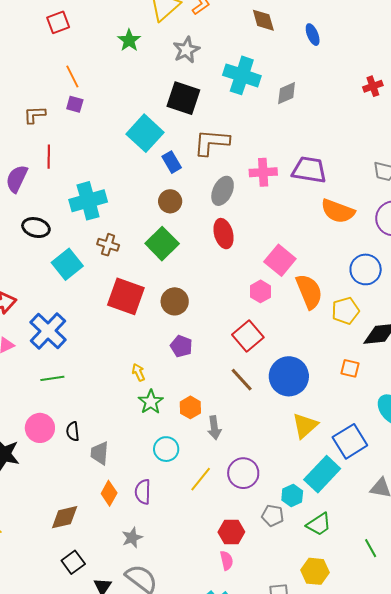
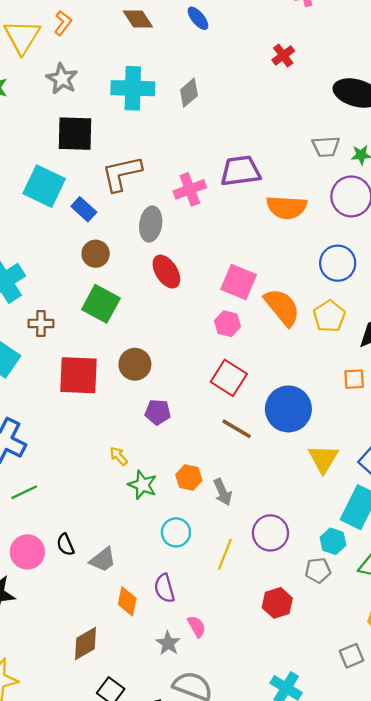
gray trapezoid: (100, 453) -> (103, 560), turned -115
pink semicircle: (227, 561) -> (197, 627), moved

